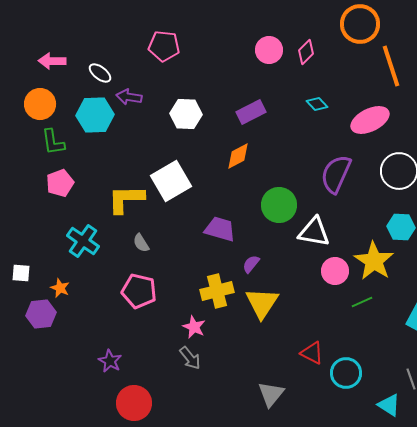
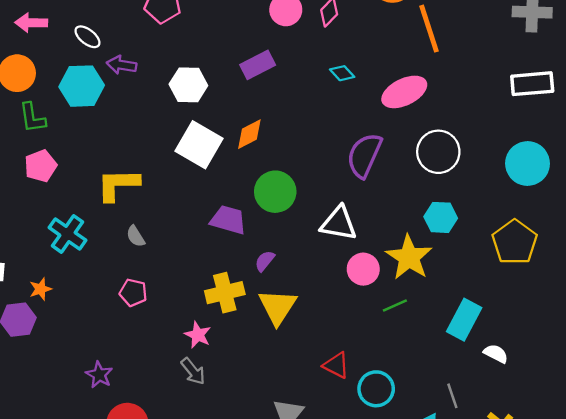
purple rectangle: (251, 112) -> (258, 65), moved
white square: (171, 181) -> (199, 145), moved, turned -30
green circle: (279, 205) -> (275, 192), moved
orange star: (60, 288) -> (41, 289), turned 30
pink pentagon: (139, 291) -> (133, 293), size x0.7

